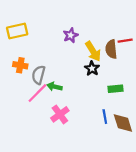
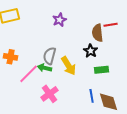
yellow arrow: (93, 51) -> (69, 66), moved
orange cross: (20, 65) -> (11, 57), moved
black star: (92, 68) -> (91, 51), moved
gray semicircle: (38, 75) -> (50, 56), moved

